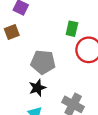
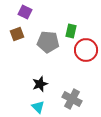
gray pentagon: (43, 62) -> (48, 42), moved

